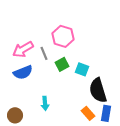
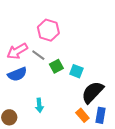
pink hexagon: (63, 36) -> (48, 30), moved
gray line: (44, 53) -> (38, 55), turned -32
black semicircle: (98, 90) -> (92, 92), turned 60

